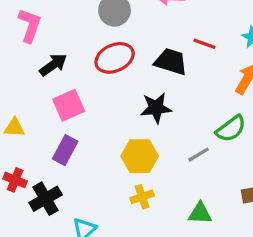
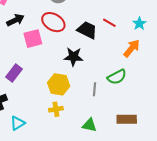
red ellipse: (115, 58) -> (53, 22), turned 45
pink square: (69, 105) -> (33, 39), moved
gray line: (198, 155) -> (94, 89), turned -64

